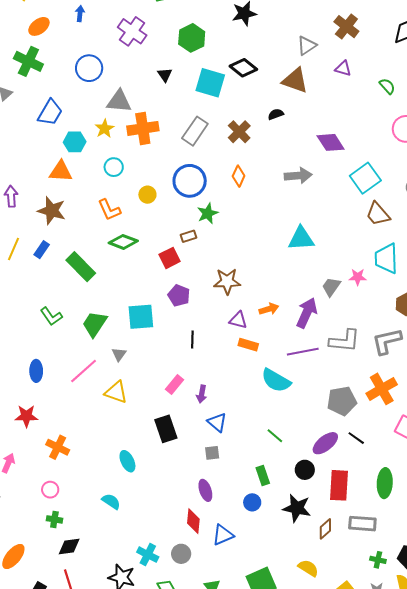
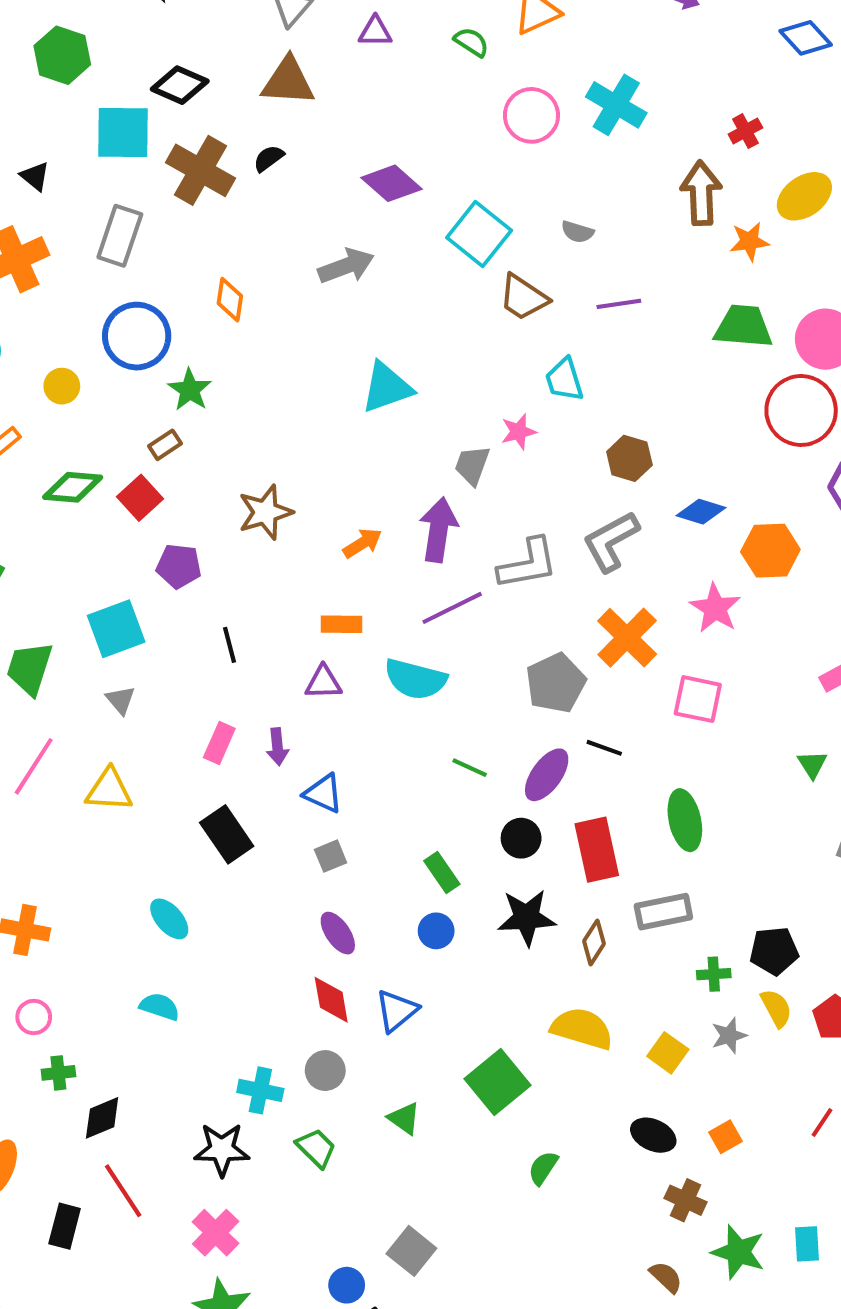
black triangle: (165, 75) -> (35, 176), moved
brown cross: (239, 132) -> (201, 170), moved, size x1.4
green diamond: (123, 242) -> (73, 487), moved
cyan trapezoid: (386, 258) -> (564, 380), size x0.7
purple triangle: (238, 320) -> (323, 682), moved
gray triangle: (119, 354) -> (121, 700), moved
green line: (275, 436) -> (470, 768), moved
yellow semicircle: (308, 568) -> (582, 1029), size x1.4

